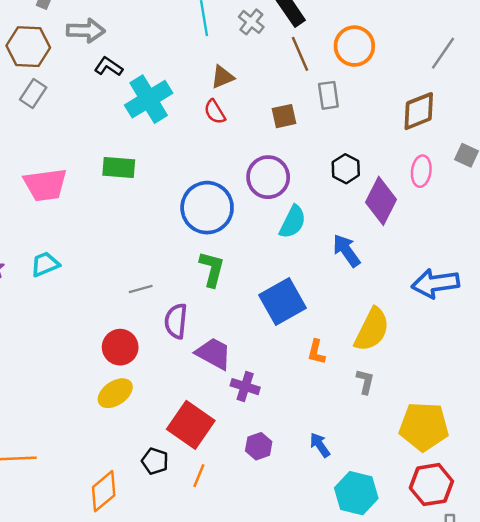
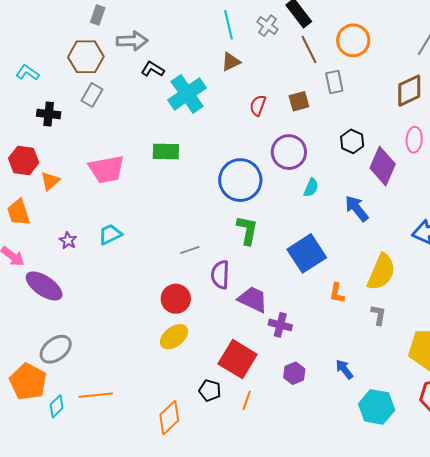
brown triangle: (222, 77) -> (231, 62), moved
red semicircle: (215, 112) -> (258, 105), moved, turned 55
cyan semicircle: (293, 222) -> (311, 188), size x0.7

